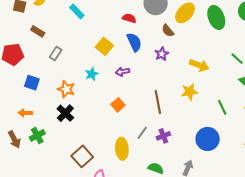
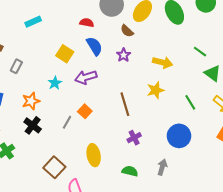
cyan rectangle: (77, 12) -> (33, 22), turned -63
purple arrow: (123, 72) -> (86, 77), size x1.5
orange star: (66, 89) -> (31, 101), turned -30
gray line: (142, 133) -> (67, 122), moved

